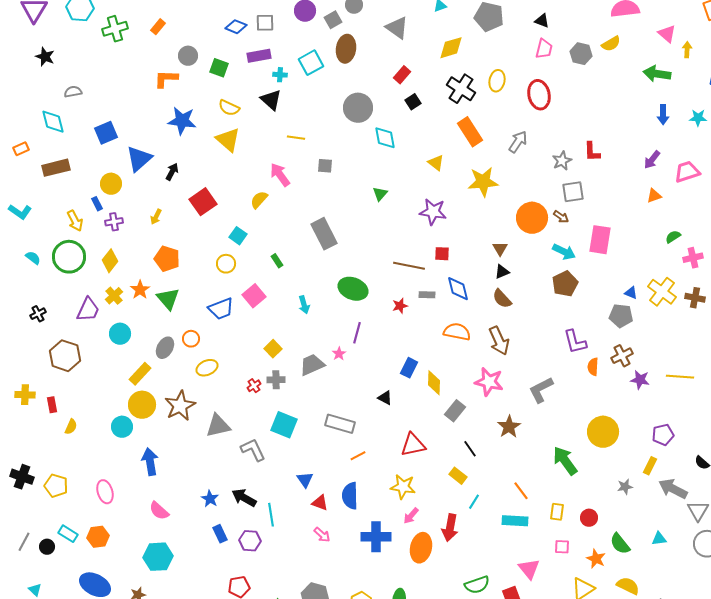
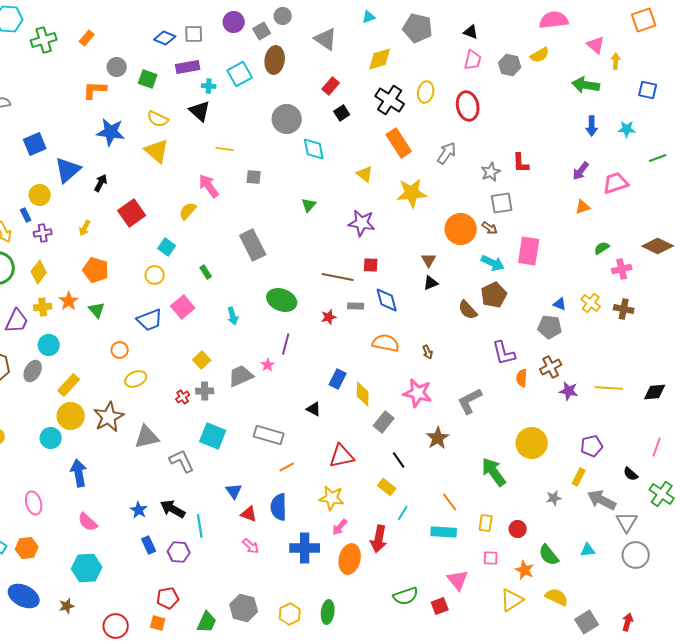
yellow cross: (662, 292) -> (591, 303), size x0.7
yellow cross: (114, 296) -> (43, 307), turned 36
green triangle: (168, 299) -> (97, 310), size x0.7
brown semicircle: (502, 299) -> (468, 310), moved
brown arrow: (499, 341) -> (428, 352), size x0.5
gray ellipse: (165, 348) -> (33, 371), moved

